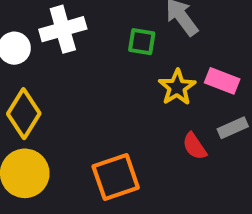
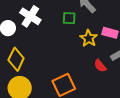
white cross: (63, 29) -> (30, 16), turned -35

